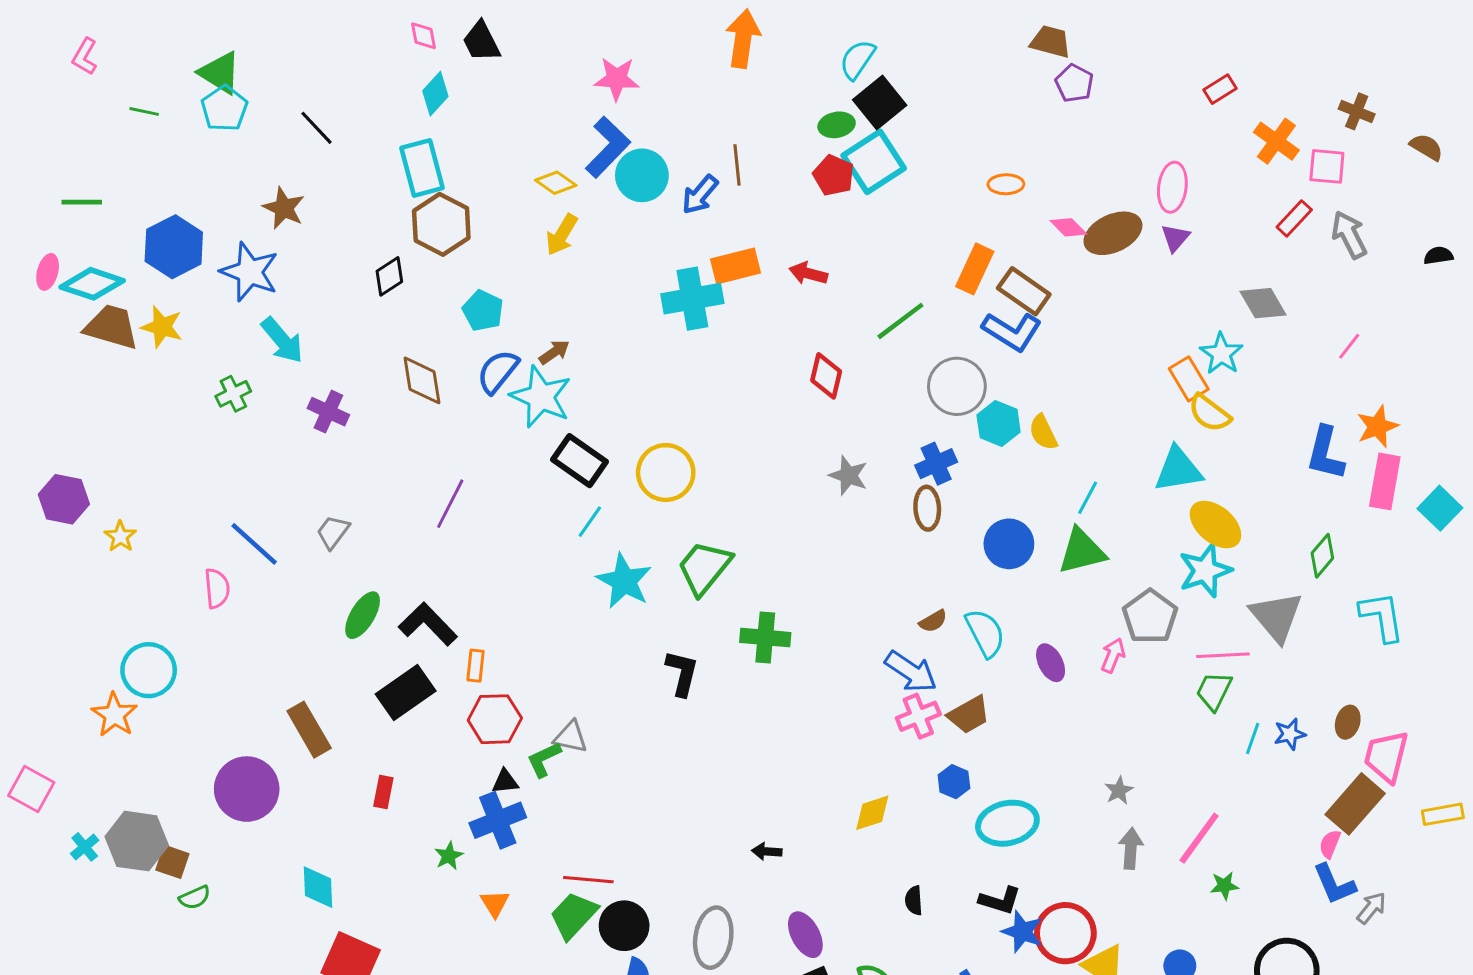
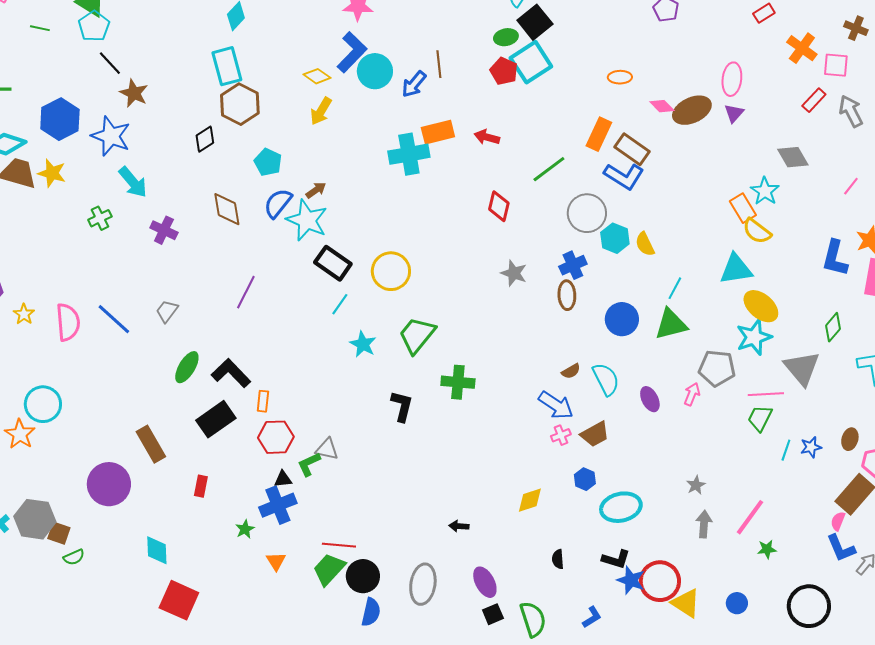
black line: (316, 128) -> (110, 63), moved
cyan star: (624, 581) -> (363, 344), size x0.7
pink semicircle: (217, 588) -> (68, 322), moved, size x1.4
gray pentagon: (1150, 617) -> (717, 368), turned -30
pink cross: (918, 716) -> (561, 435), size x0.7

